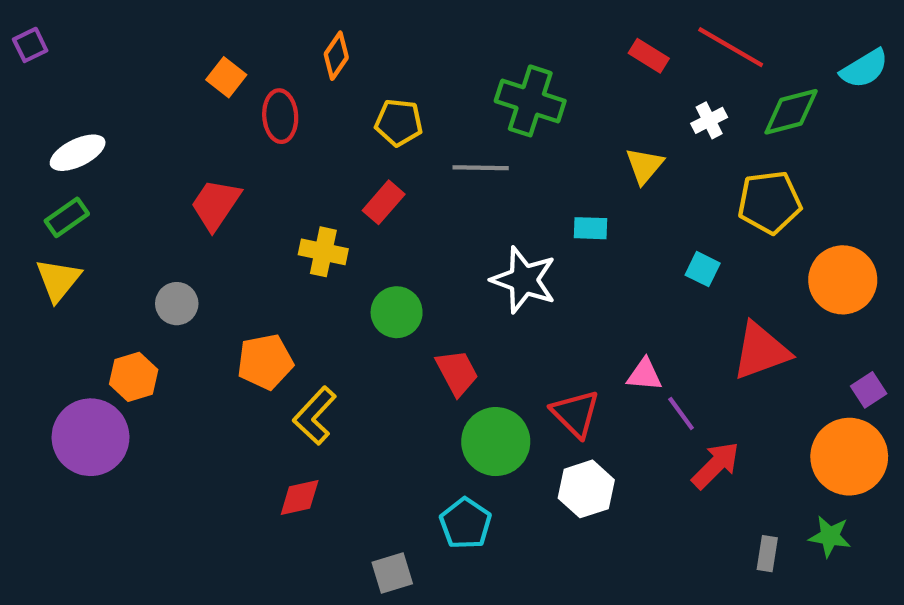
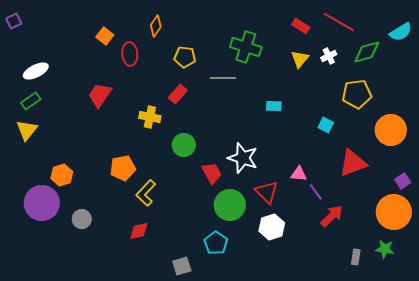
yellow triangle: (644, 166) -> (300, 59), moved
white star: (524, 280) -> (243, 158), moved
gray circle: (177, 304) -> (82, 219), moved

